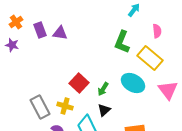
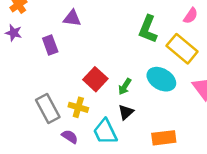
purple rectangle: (40, 30) -> (50, 45), moved
pink semicircle: (157, 31) -> (191, 16), turned 40

